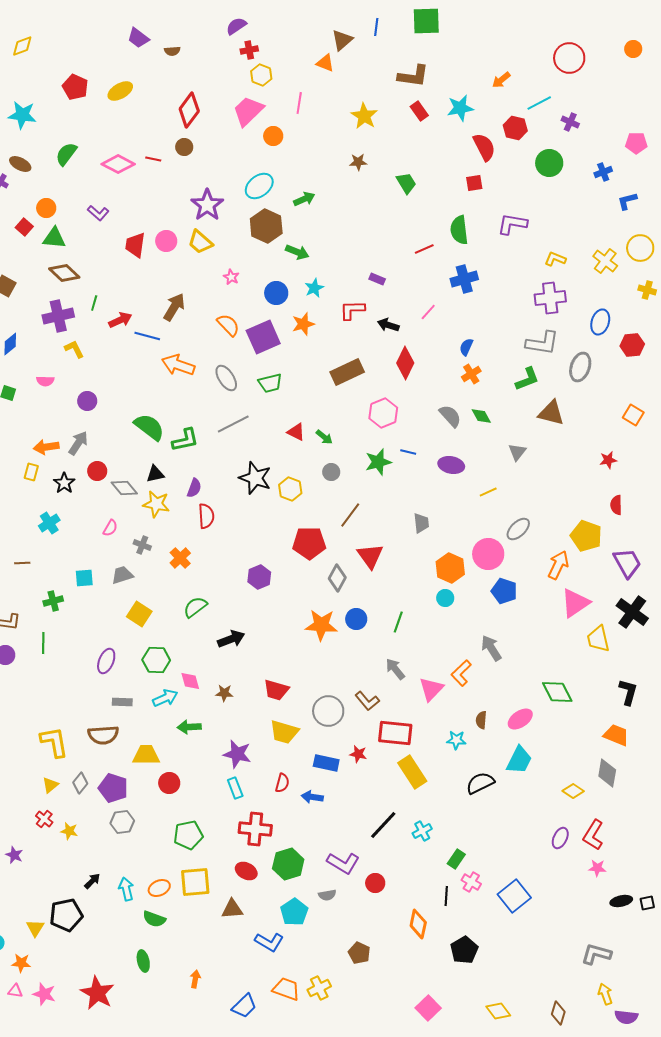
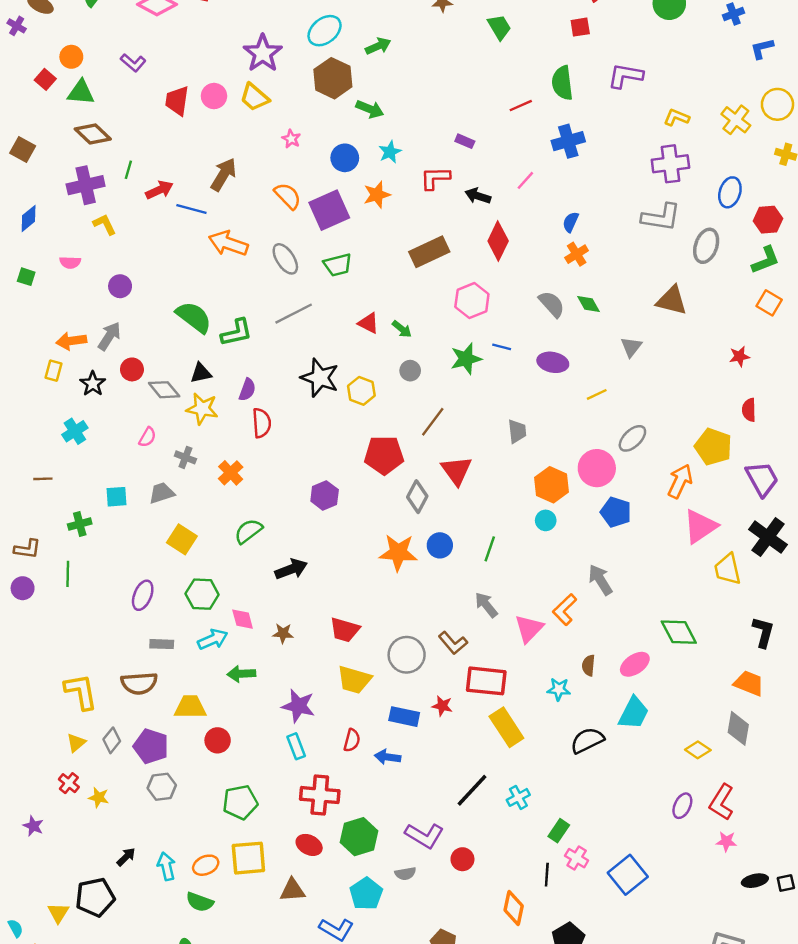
green L-shape: (527, 379) -> (766, 260), moved

